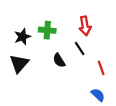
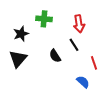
green cross: (47, 30) -> (44, 19), moved
blue semicircle: (98, 95) -> (83, 82), moved

